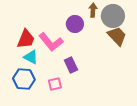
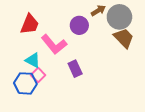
brown arrow: (93, 10) -> (98, 11), turned 56
red trapezoid: (26, 39) -> (30, 24), moved
pink square: (55, 84) -> (38, 75), moved, turned -32

